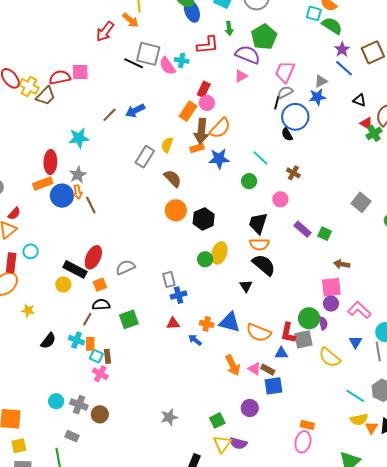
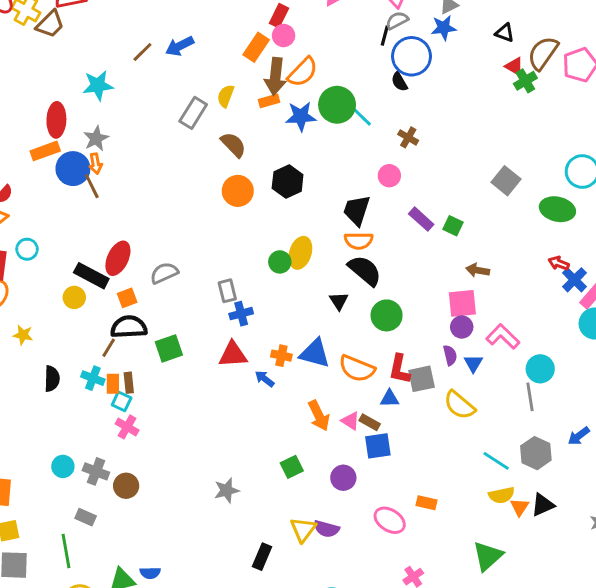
green circle: (249, 181) -> (337, 105), moved, size x1.6
brown line: (91, 205) -> (92, 186), moved
black hexagon: (204, 219) -> (288, 182), moved
black semicircle: (101, 305) -> (129, 327), size x1.4
green circle: (309, 318) -> (387, 315), moved
red triangle: (173, 323) -> (233, 354), size x1.5
black semicircle: (48, 341) -> (52, 379), turned -36
blue triangle: (355, 342) -> (473, 363), moved
brown rectangle: (108, 356) -> (129, 383), moved
green square: (217, 420) -> (292, 467), moved
pink ellipse: (303, 442) -> (390, 520), moved, turned -70

